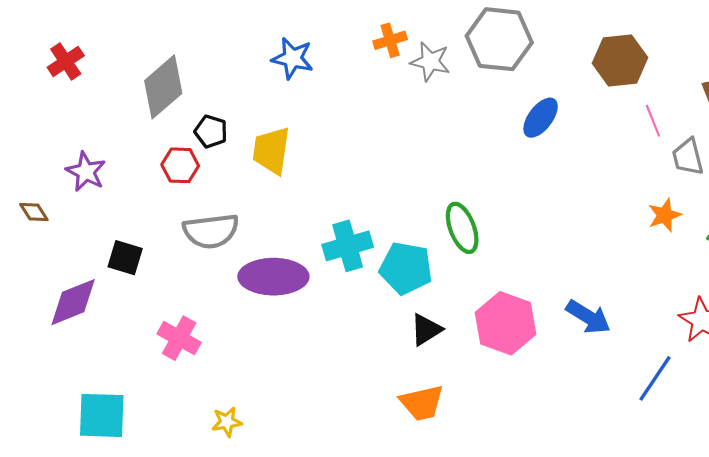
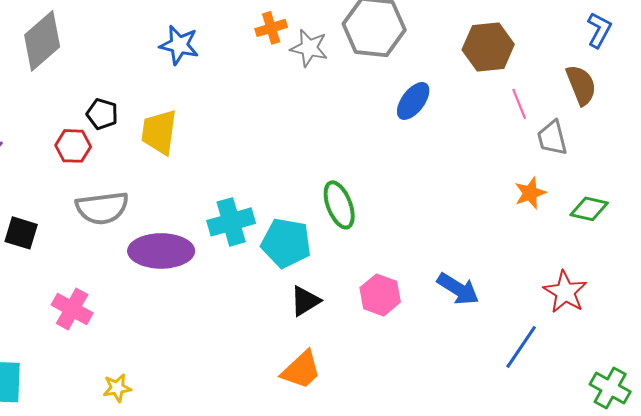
gray diamond: (163, 87) -> (42, 41), moved
pink hexagon: (506, 323) -> (380, 295), size x0.7
orange trapezoid: (422, 403) -> (301, 370), turned -30

